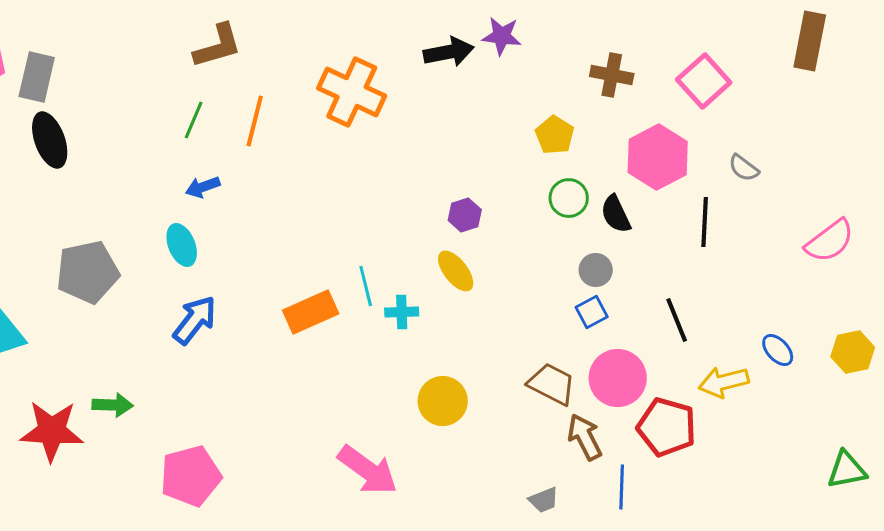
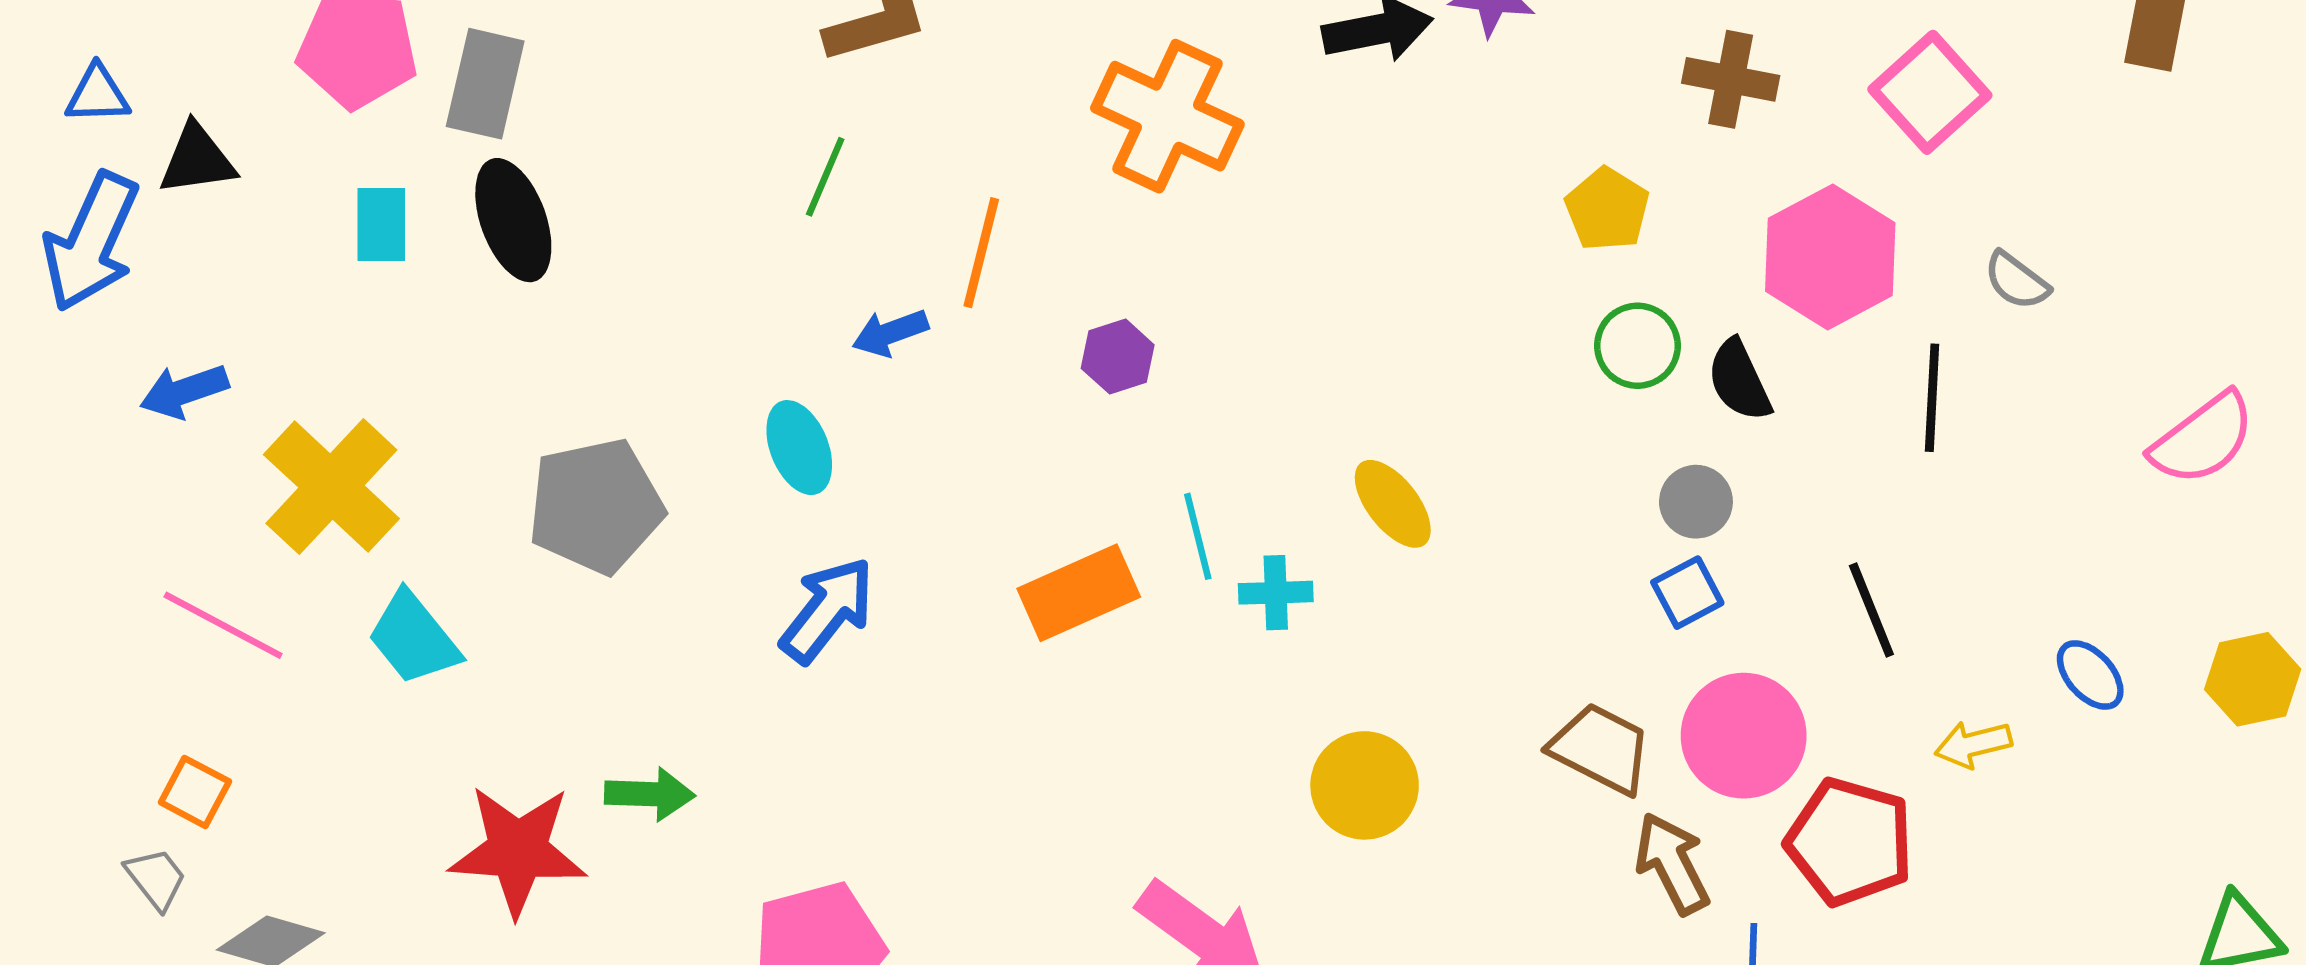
orange line: (255, 121) -> (981, 253), moved
blue arrow: (203, 187) -> (890, 333), moved
purple hexagon: (465, 215) -> (1118, 357), moved
yellow arrow: (724, 382) -> (1973, 744), size x0.7

